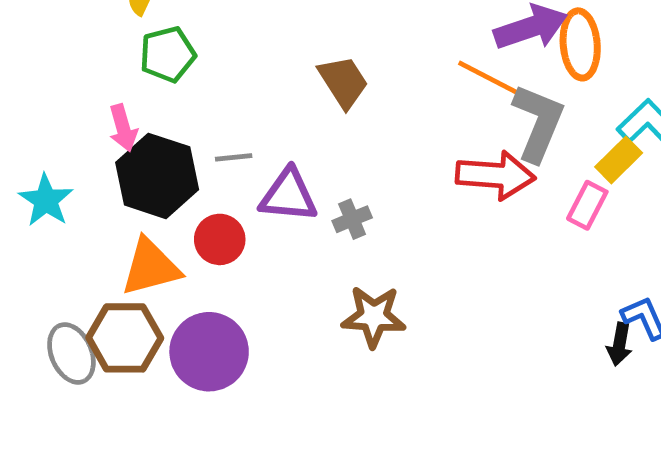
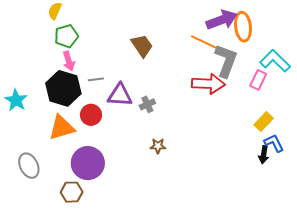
pink arrow: (123, 128) -> (69, 61), moved
yellow rectangle: (619, 160) -> (264, 122), moved
pink rectangle: (587, 205) -> (258, 80), moved
brown star: (374, 317) -> (158, 146), size x0.6
brown hexagon: (125, 338) -> (72, 192), moved, size x0.7

